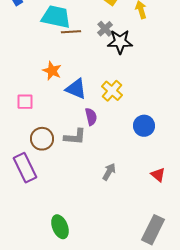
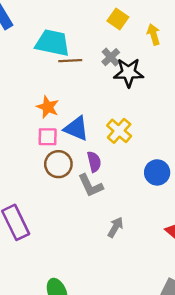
pink square: (25, 102) -> (48, 137), moved
gray L-shape: (75, 137) -> (90, 186), moved, turned 60
brown circle: (42, 139) -> (58, 164), moved

